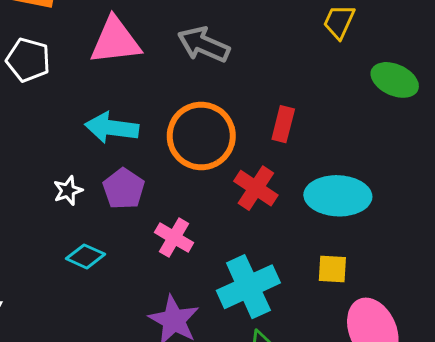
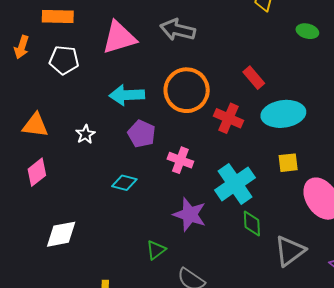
green ellipse: (395, 80) -> (307, 31), size x0.7
red rectangle: (283, 124) -> (254, 78), moved, turned -45
white star: (68, 191) -> (85, 134), moved

